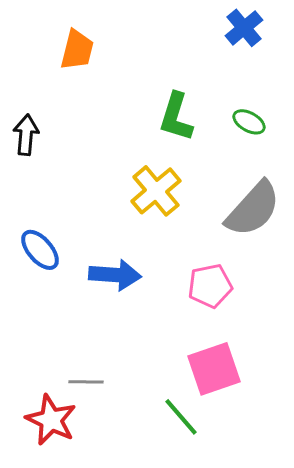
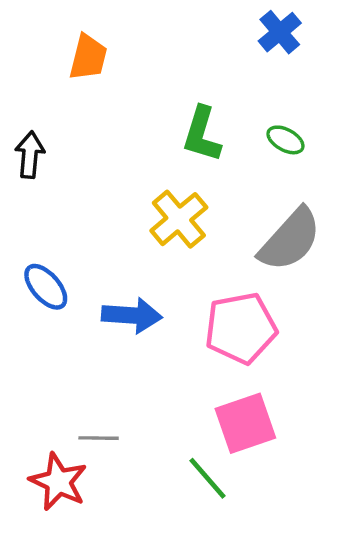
pink pentagon: (210, 286) -> (241, 328), size x1.4

